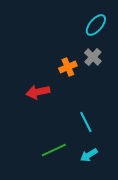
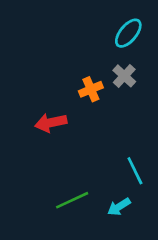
cyan line: (86, 122) -> (135, 171), moved

